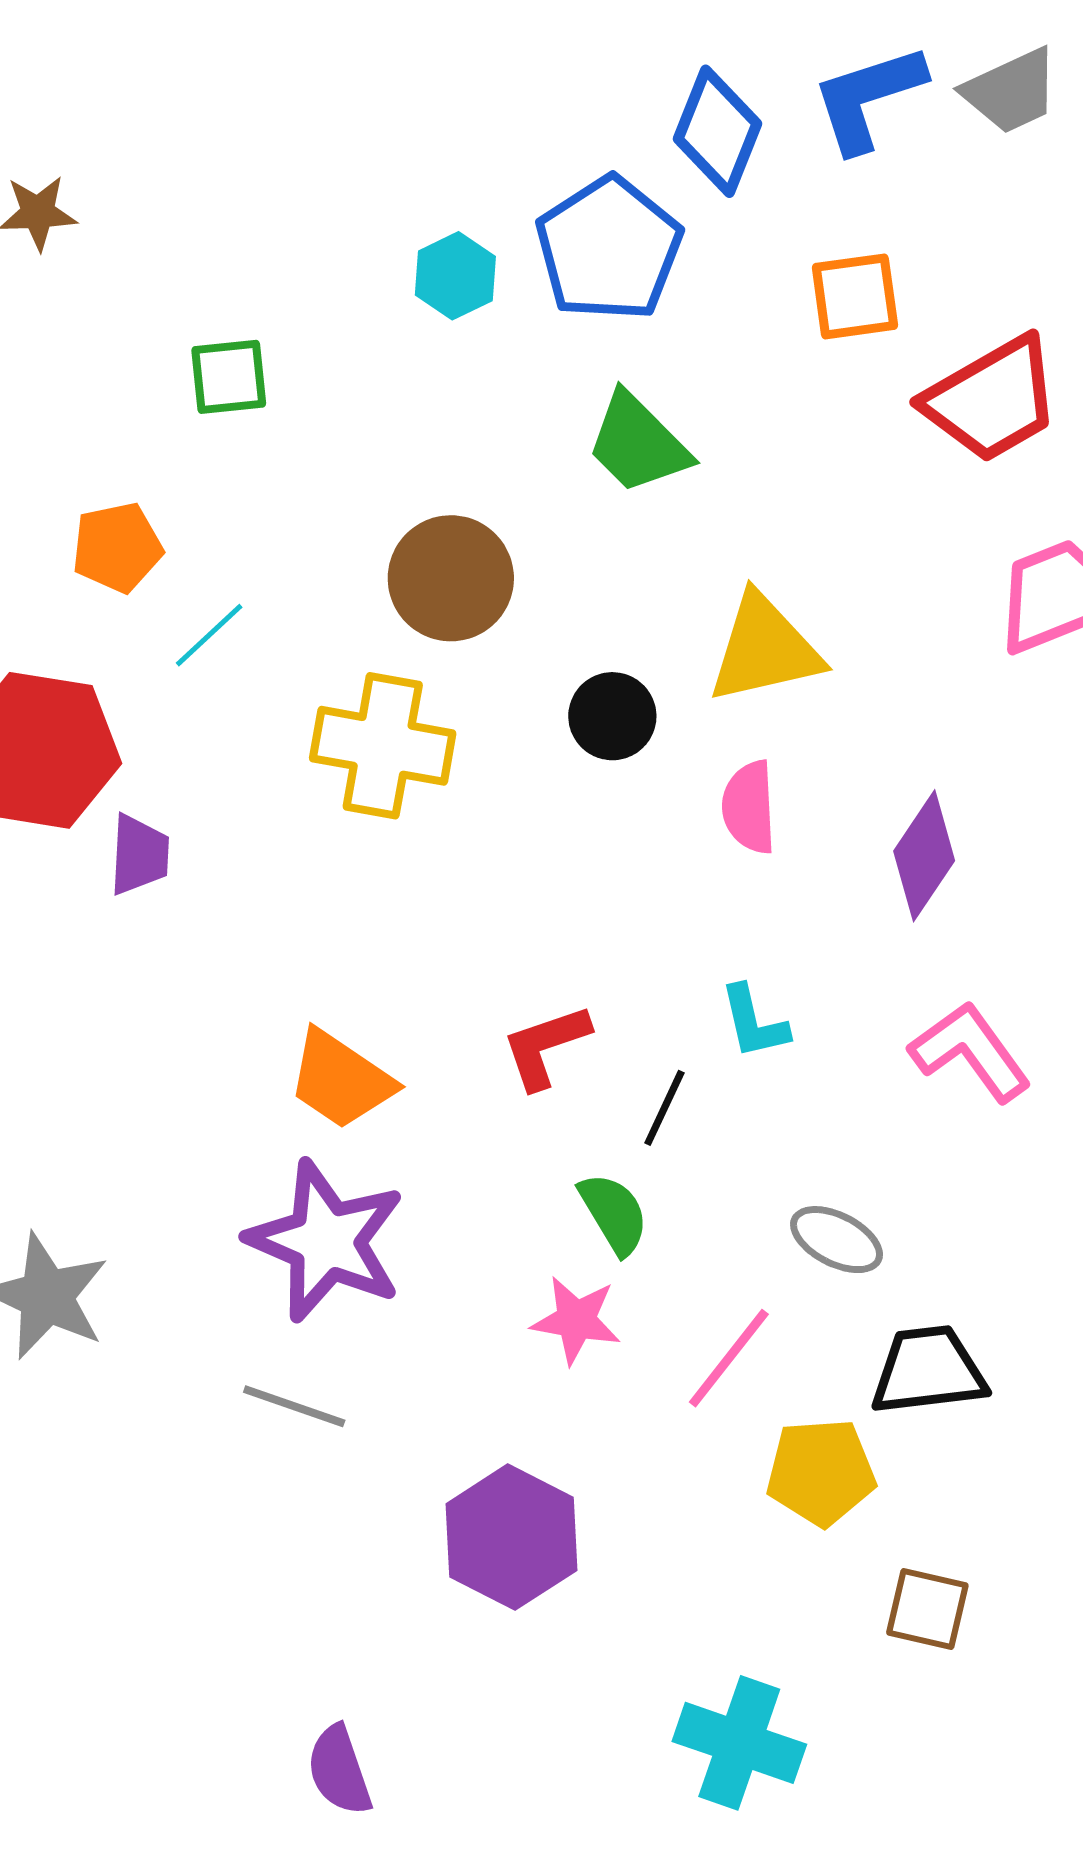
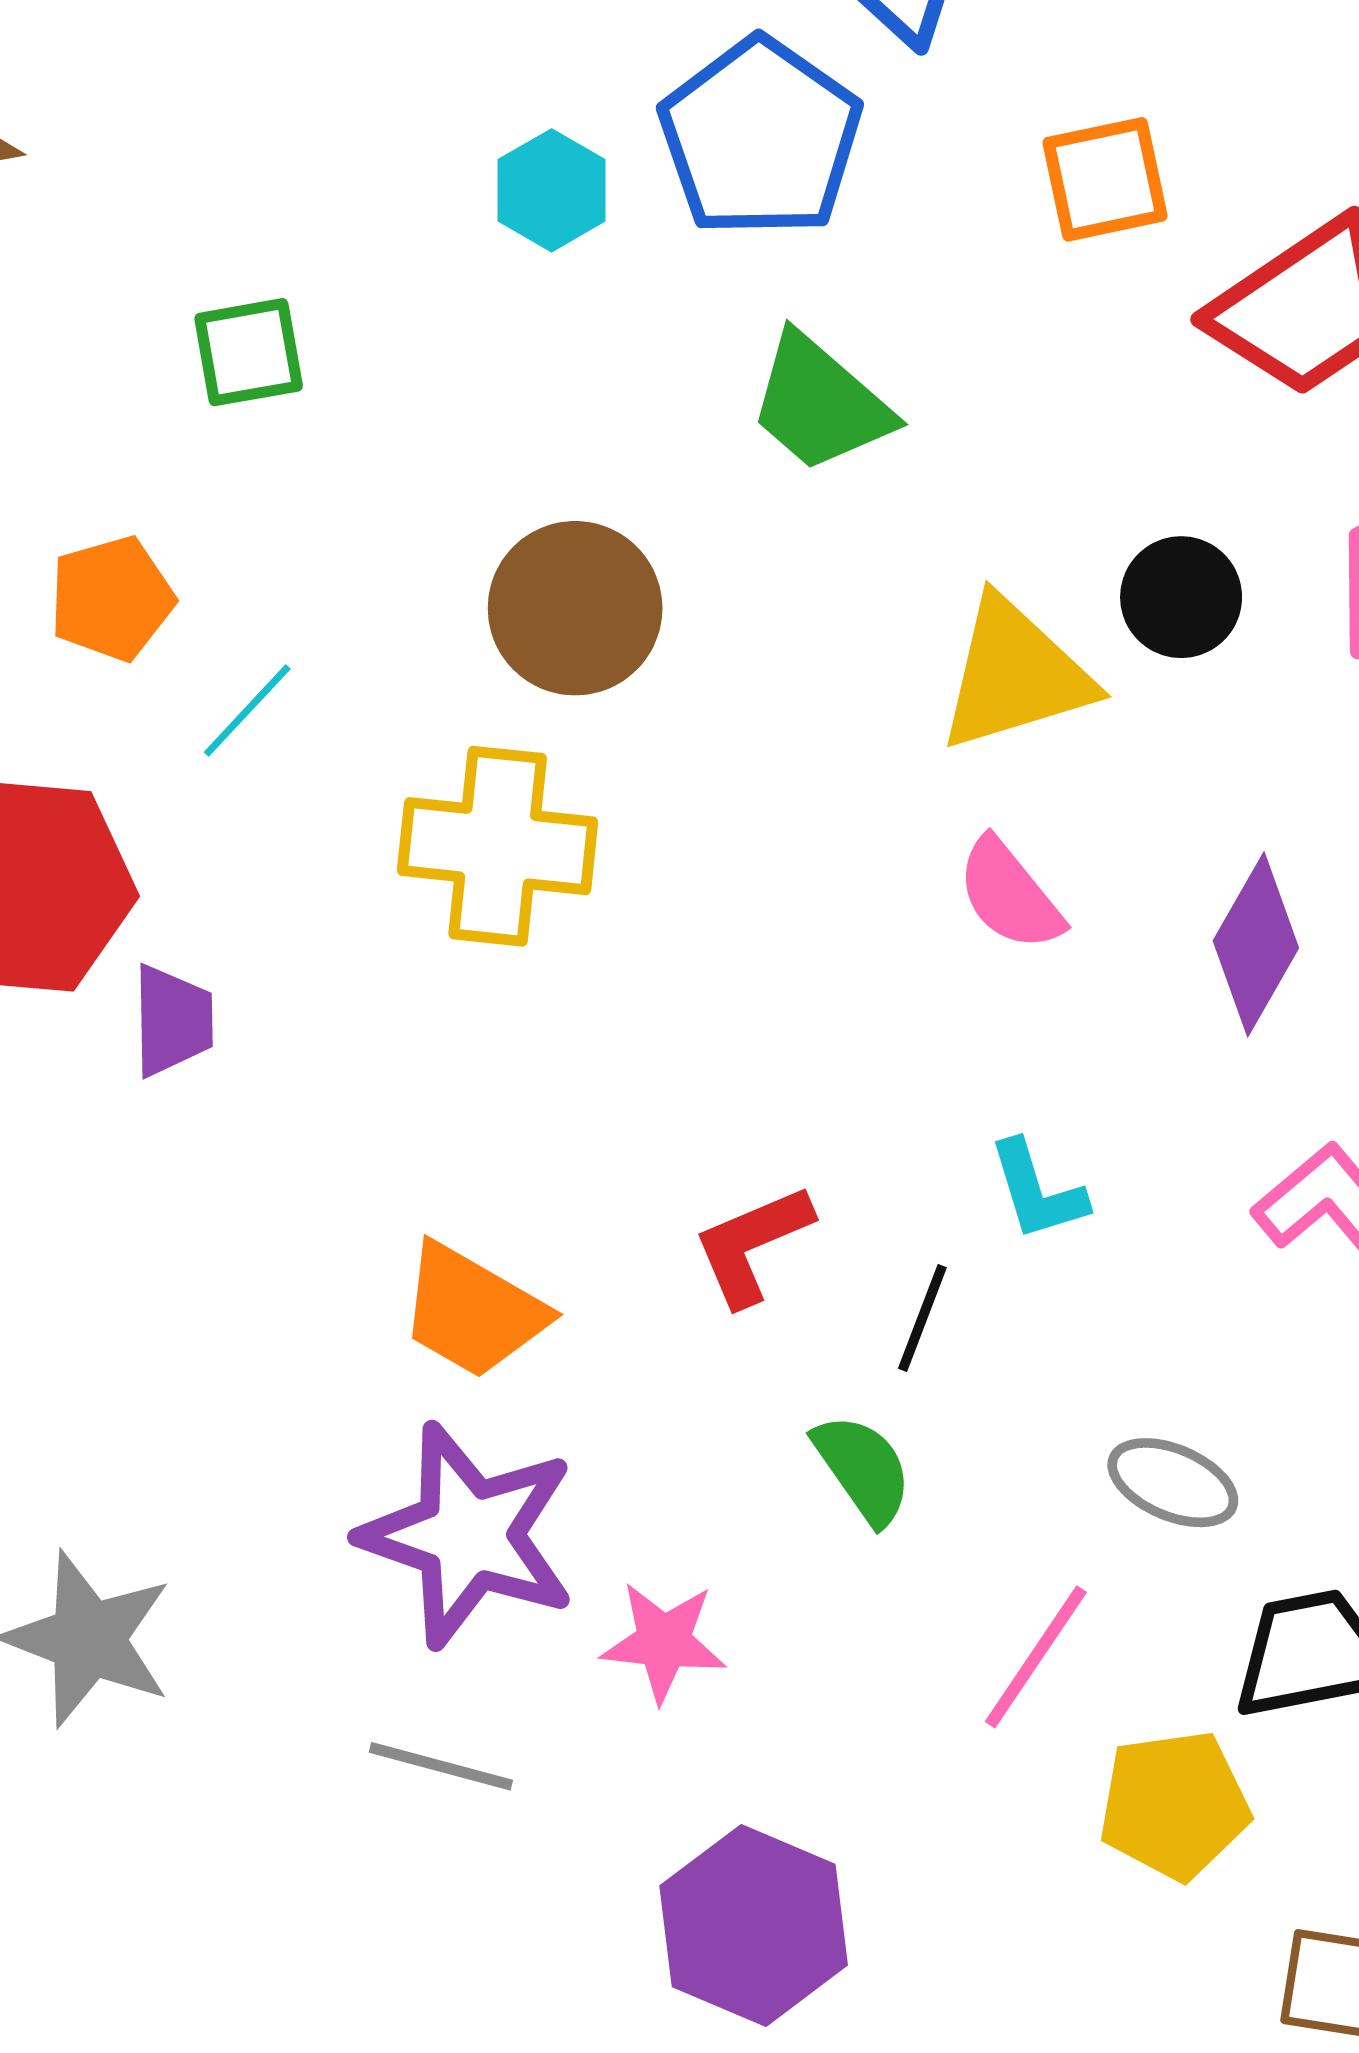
black circle: (612, 716) -> (1181, 597), moved
pink semicircle: (749, 807) -> (1010, 895), turned -32
pink star: (576, 1320) -> (664, 1642), moved

